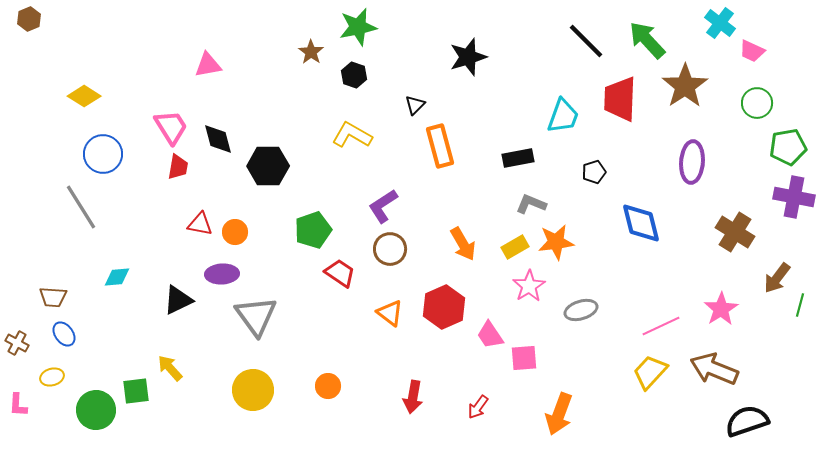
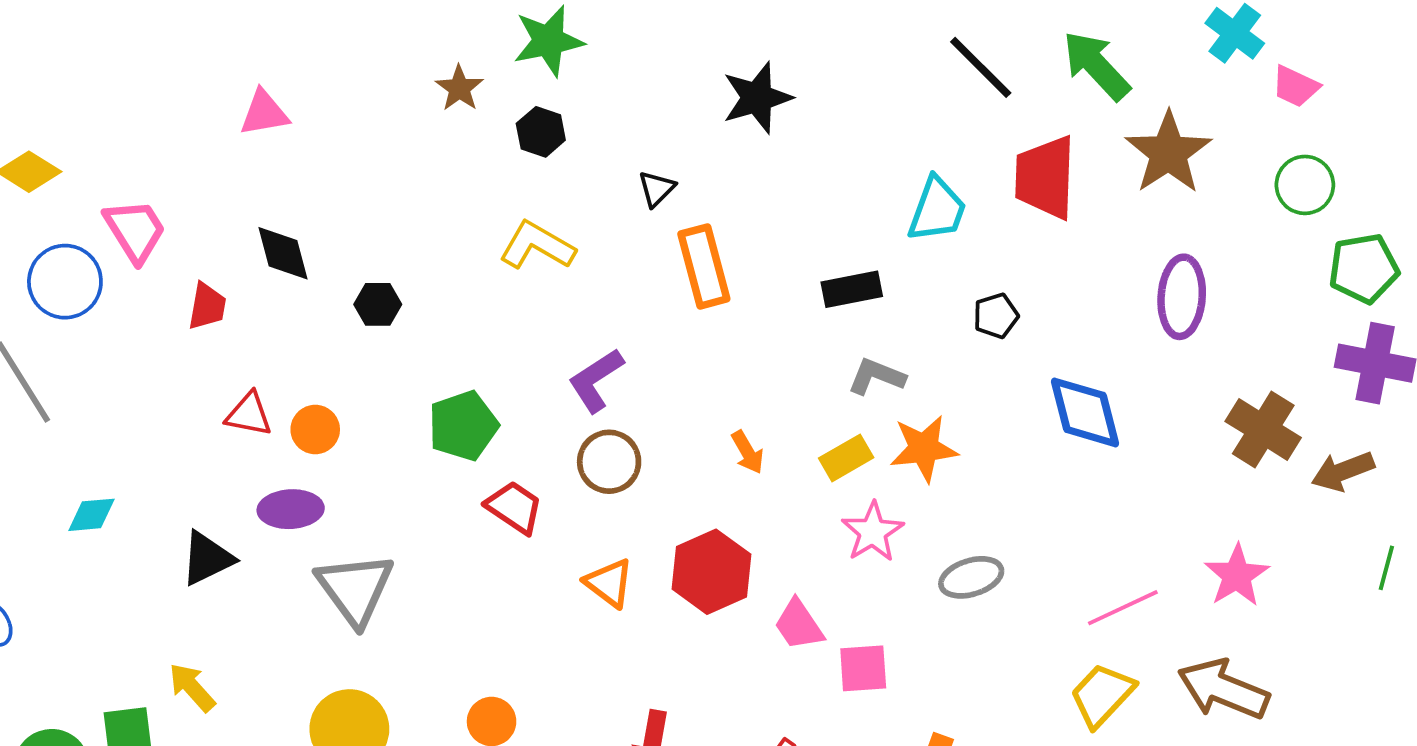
pink trapezoid: (171, 127) -> (135, 230), moved
black hexagon: (268, 166) -> (378, 304), size x0.6
orange arrow: (463, 244) -> (747, 452), size x0.7
brown arrow: (777, 278) -> (1343, 471), moved, turned 32

